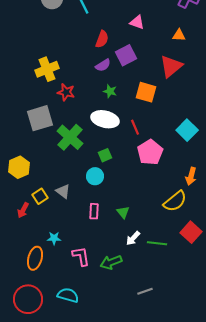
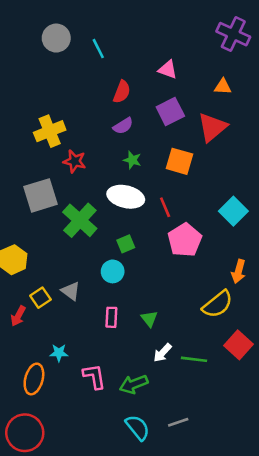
purple square: (126, 55) -> (170, 111), moved
cyan semicircle: (68, 295) -> (138, 428), moved, turned 35

